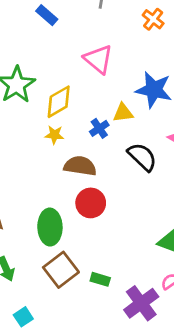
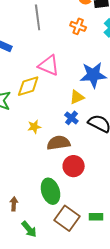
yellow diamond: (59, 102) -> (28, 86), moved, turned 30
blue cross: (99, 128) -> (71, 118), moved

